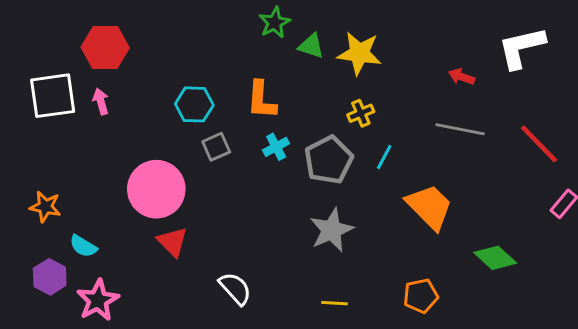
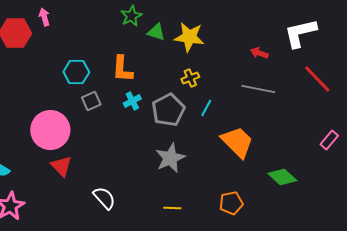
pink arrow: (101, 102) -> (44, 17), moved
red line: (539, 144) -> (317, 79), moved

